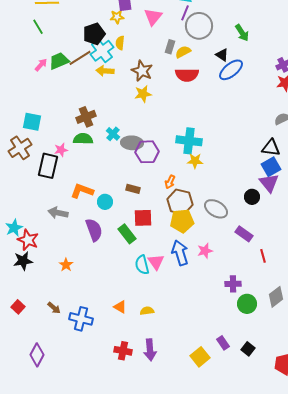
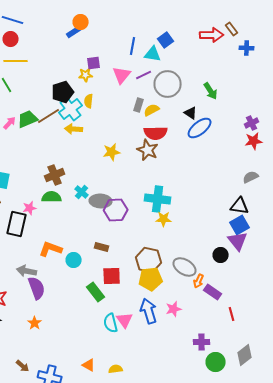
purple line: (185, 13) -> (144, 75), moved, turned 42
brown star: (142, 71) -> (148, 150), moved
orange arrow: (170, 182) -> (199, 281), moved
purple semicircle: (94, 230) -> (37, 288), moved

